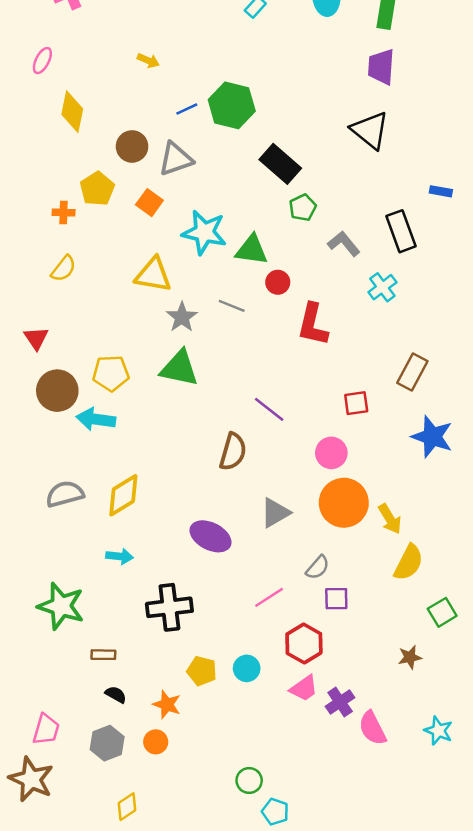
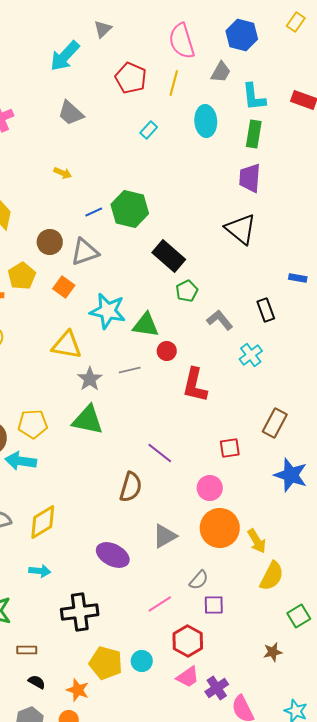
black rectangle: (401, 231) -> (266, 310), size x0.7
gray line: (232, 306) -> (130, 370), turned -35
yellow pentagon: (202, 671) -> (106, 663), size x1.4

